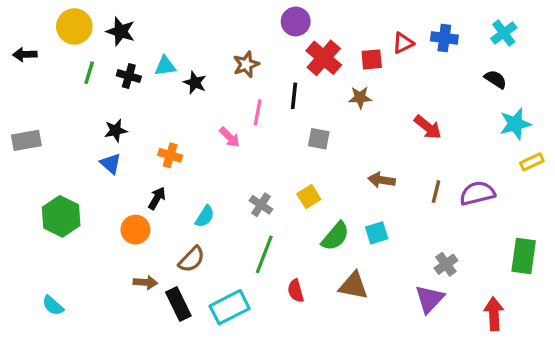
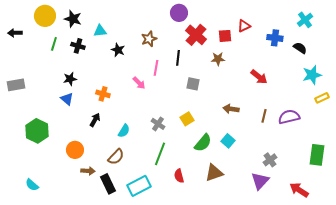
blue cross: (444, 38) -> (275, 38), moved
cyan triangle: (165, 66) -> (100, 31), moved
orange circle: (135, 230) -> (75, 150), moved
cyan square: (377, 233) -> (228, 141), turned -32
brown triangle: (353, 286) -> (214, 173), turned -30
red arrow: (494, 314) -> (299, 190), turned -54

